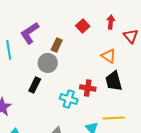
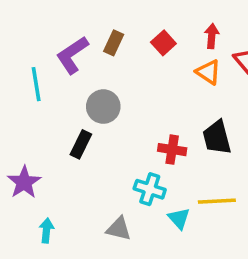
brown rectangle: (57, 45) -> (114, 43), moved
orange triangle: (109, 56) -> (208, 72), moved
cyan cross: (69, 99) -> (150, 189), moved

